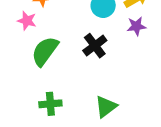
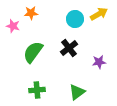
pink star: (27, 21) -> (13, 26), moved
purple star: (136, 26) -> (99, 62), moved

